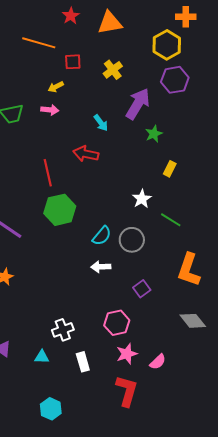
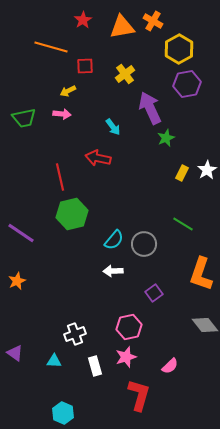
orange cross: (186, 17) -> (153, 21), moved, turned 30
purple arrow: (138, 104) -> (150, 108), turned -56
white star: (142, 199) -> (207, 170), moved
pink star: (127, 354) -> (126, 357), moved

